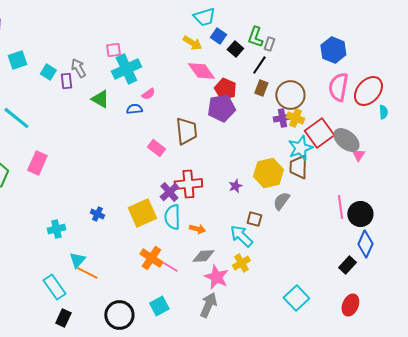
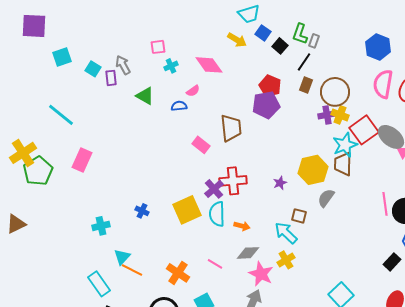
cyan cross: (126, 69) -> (171, 66), size x0.5
pink diamond: (201, 71) -> (209, 65), moved
orange cross: (151, 258) -> (178, 273), moved

